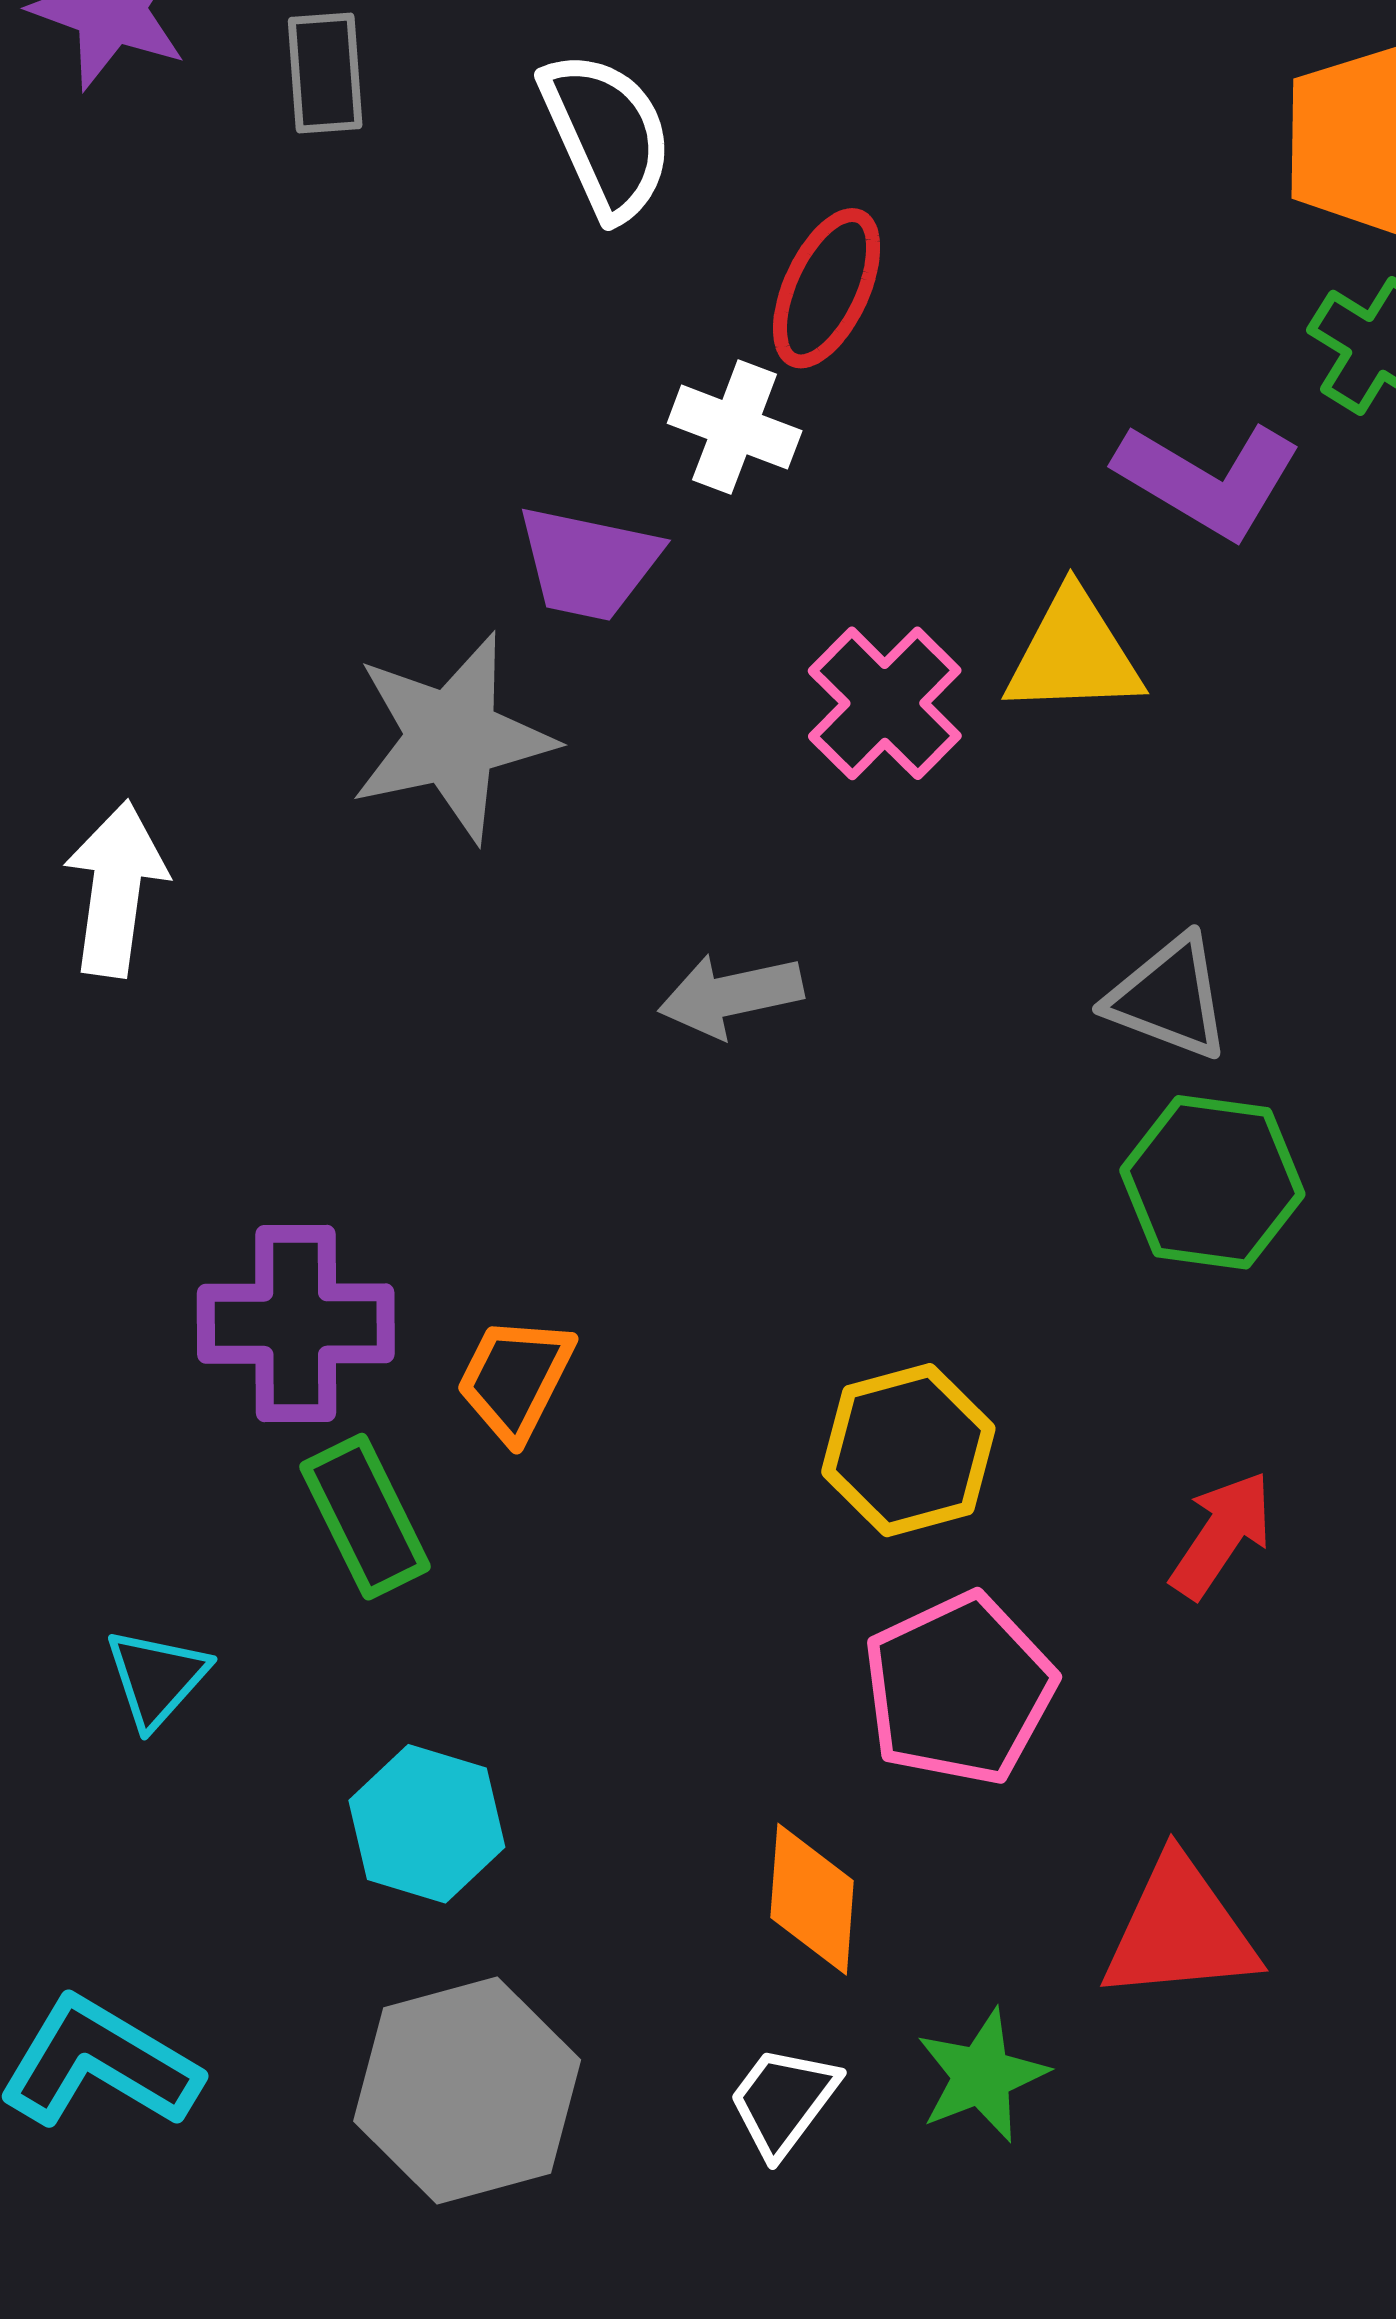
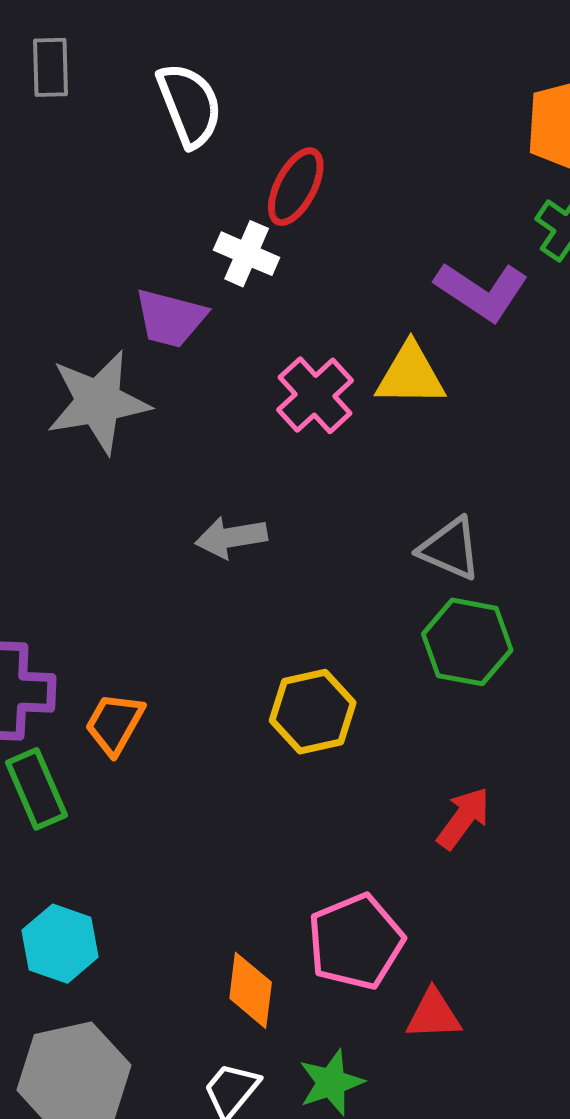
yellow hexagon: (908, 1450) -> (313, 712), moved
pink pentagon: (959, 1689) -> (356, 942), moved
red triangle: (1180, 1930) -> (433, 1015), size x0.7

